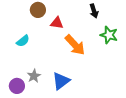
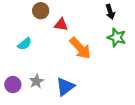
black arrow: (94, 11) -> (110, 12), moved
purple circle: (17, 86) -> (13, 85), moved

